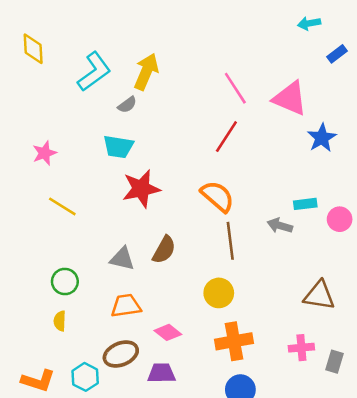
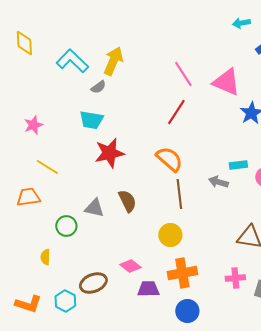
cyan L-shape: (94, 72) -> (72, 61), turned -100
brown semicircle: (164, 250) -> (127, 201), turned -55
green circle: (65, 282) -> (66, 226), moved
orange trapezoid: (126, 306) -> (28, 197), moved
purple trapezoid: (162, 373) -> (148, 289), moved

